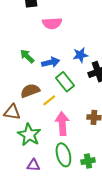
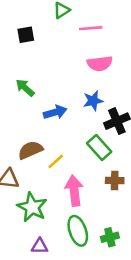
pink semicircle: (52, 23) -> (100, 63), moved
green arrow: (27, 56) -> (25, 88), moved
green rectangle: (65, 82) -> (99, 148), moved

